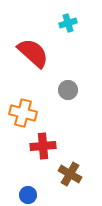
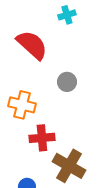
brown cross: (70, 174) -> (69, 166), size x1.4

